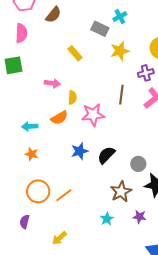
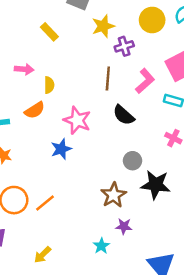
purple cross: (146, 73) -> (124, 46), moved
pink star: (93, 115) -> (77, 120), moved, turned 30
black semicircle: (106, 155) -> (124, 115), moved, turned -90
purple star: (140, 217) -> (124, 226), moved
cyan star: (107, 219) -> (101, 246), moved

